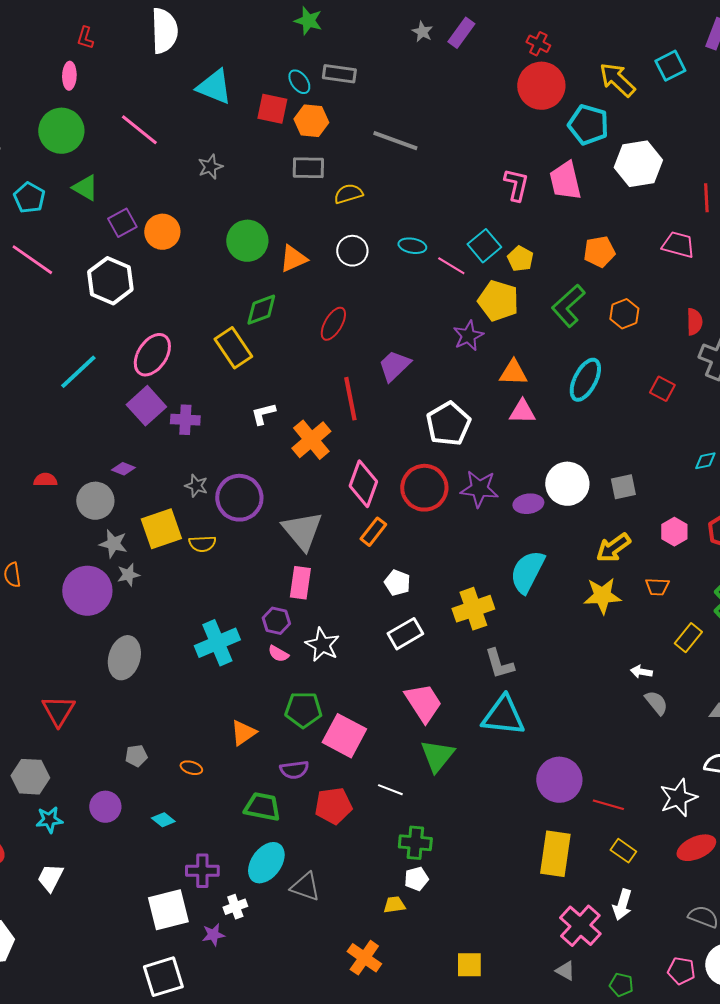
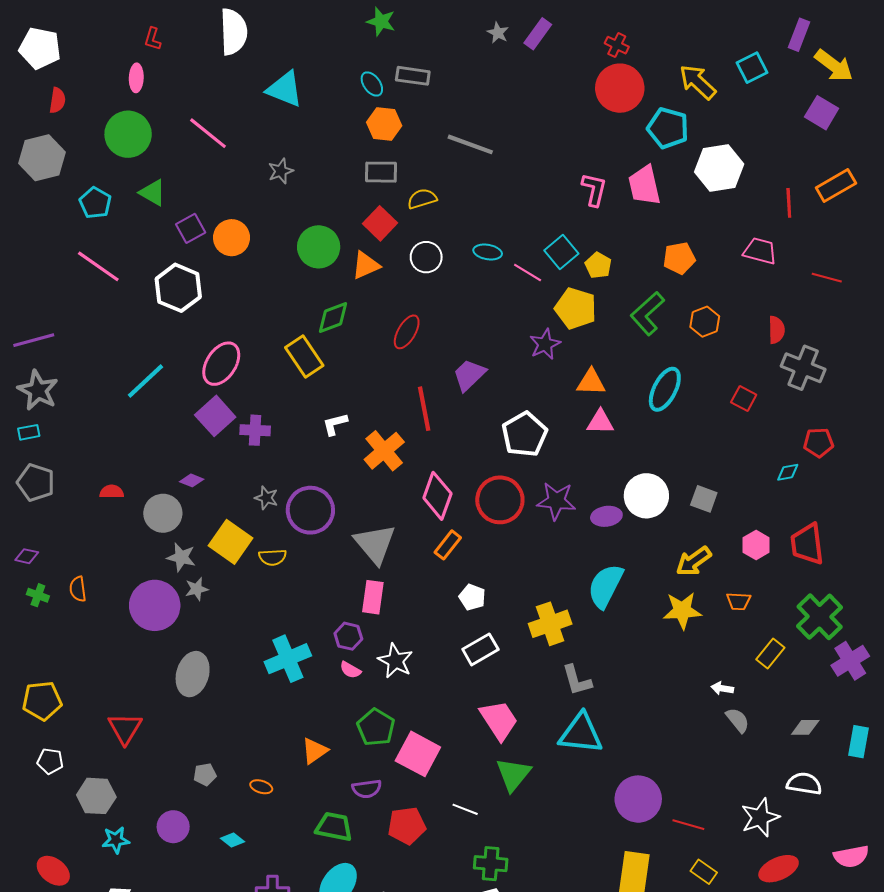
red square: (272, 109) -> (380, 223), moved, turned 32
gray square: (623, 487) -> (704, 499), turned 32
yellow square: (161, 529) -> (230, 542), turned -36
green pentagon: (303, 710) -> (376, 727), turned 30

